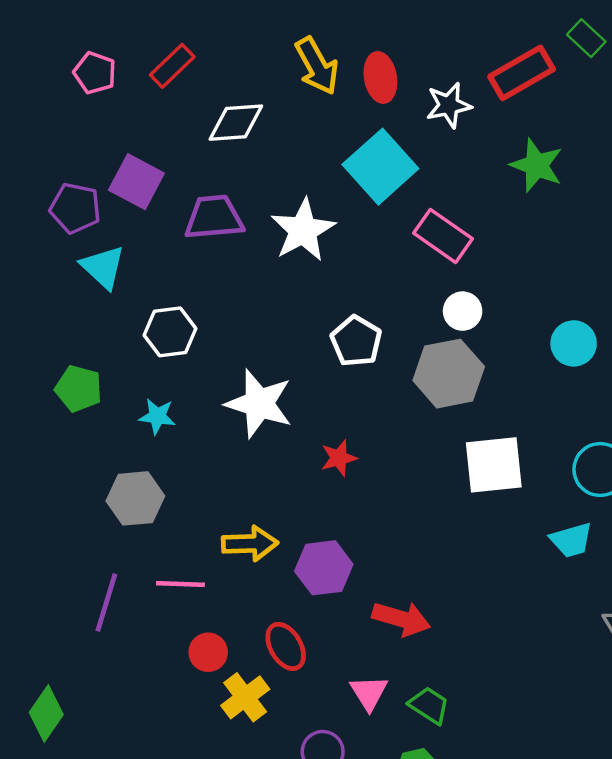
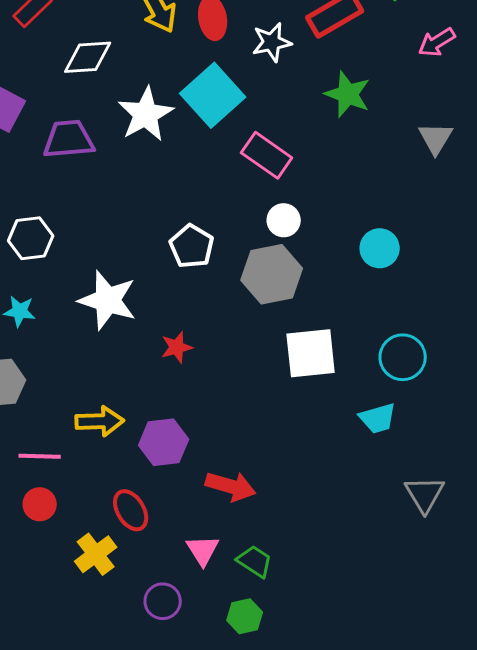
white star: (303, 230) -> (146, 114), moved
red circle: (208, 652) -> (40, 504), moved

